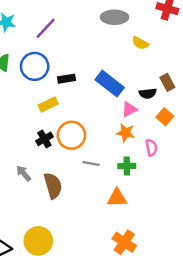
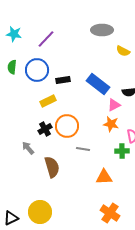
green cross: (127, 166) -> (122, 151), moved
gray arrow: (24, 173) -> (28, 148), moved

